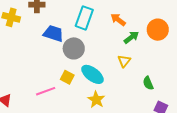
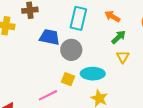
green arrow: (131, 37) -> (119, 37), moved
cyan ellipse: (92, 74) -> (93, 74), turned -30

